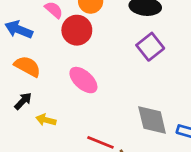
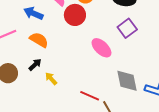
pink ellipse: (83, 80) -> (101, 48), moved
yellow arrow: (46, 120) -> (51, 79), turned 32

